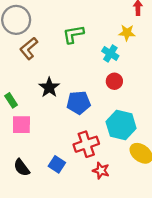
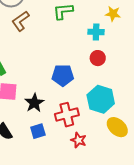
cyan cross: (110, 54) -> (96, 32), turned -35
black star: (49, 87) -> (34, 103), moved
blue square: (57, 164) -> (38, 131), turned 35

